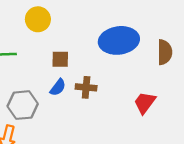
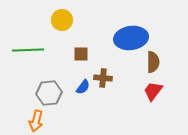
brown semicircle: (165, 52) -> (153, 62), moved
blue semicircle: (58, 87) -> (83, 87), moved

